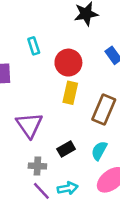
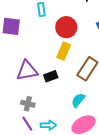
purple triangle: (29, 125) -> (27, 71), turned 45
black rectangle: (66, 149) -> (51, 76), moved

